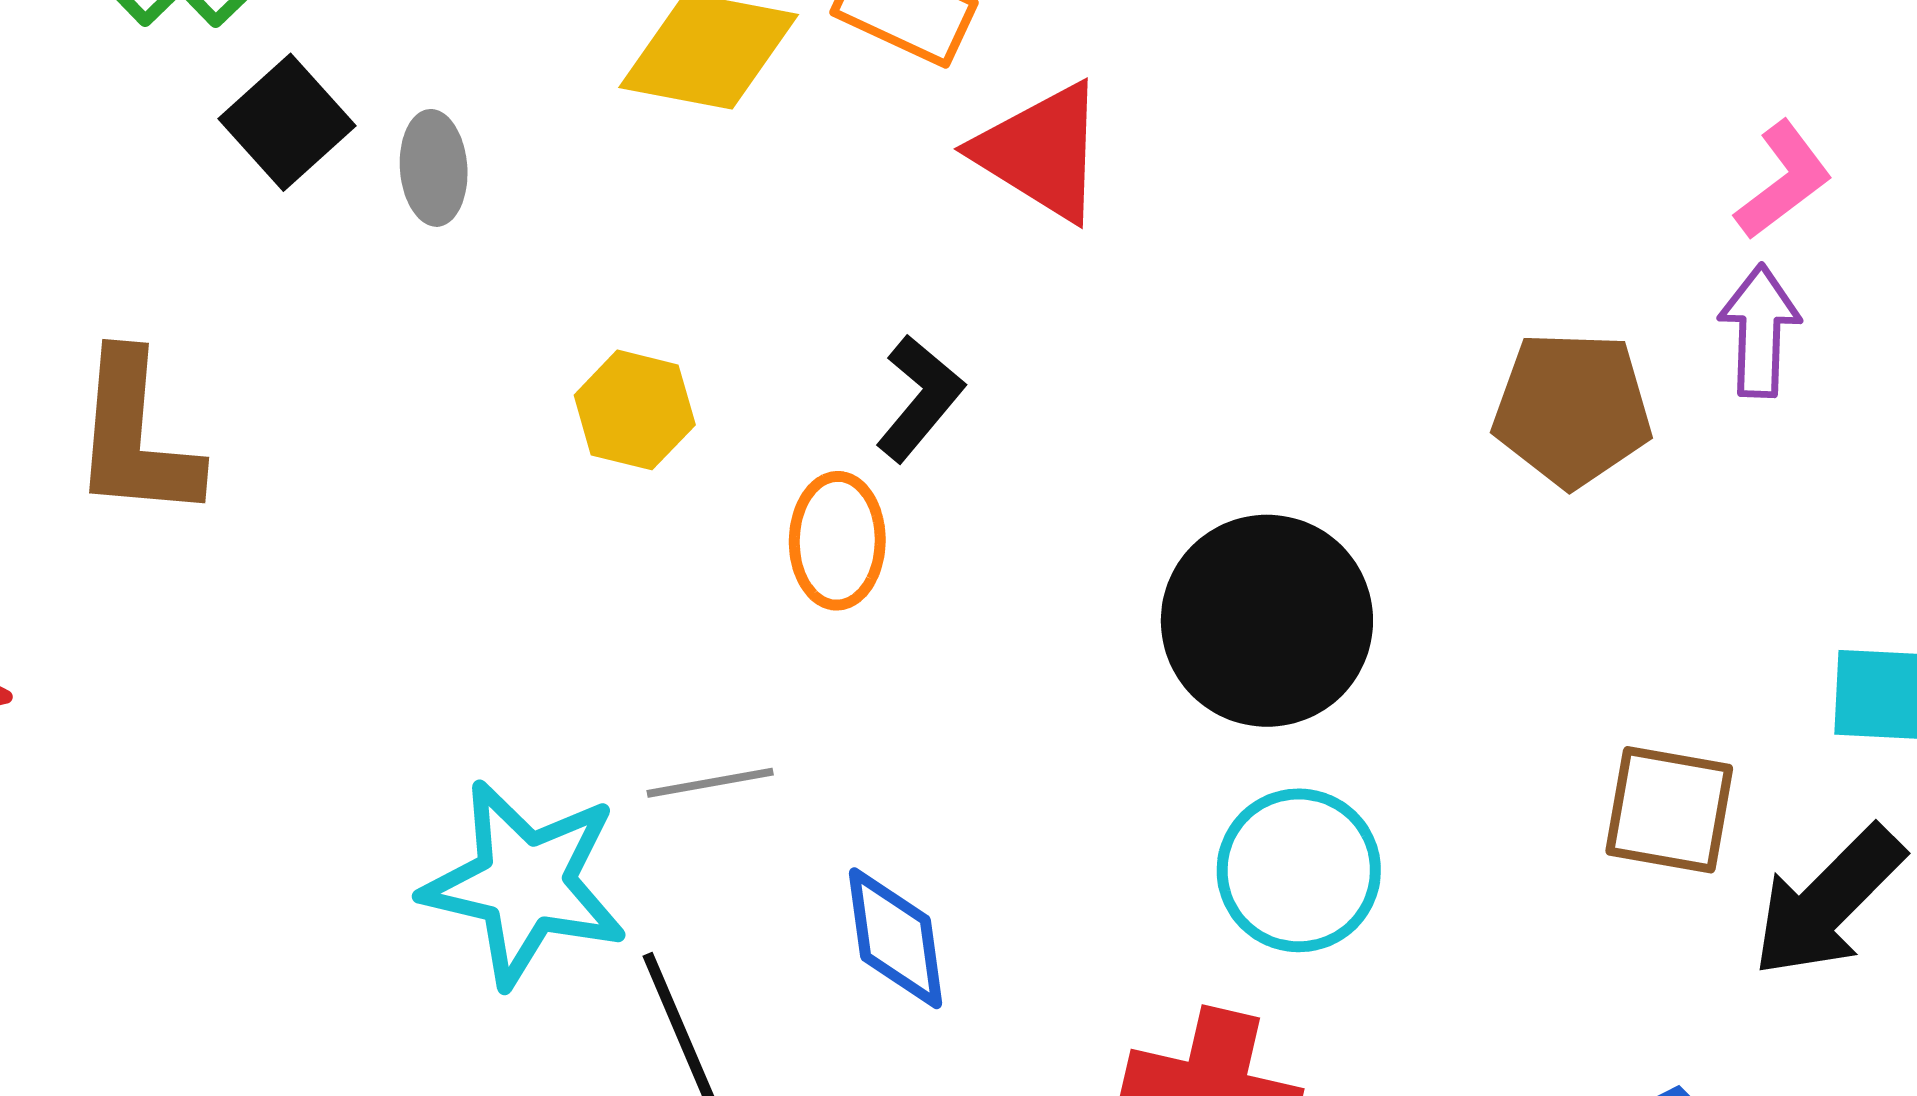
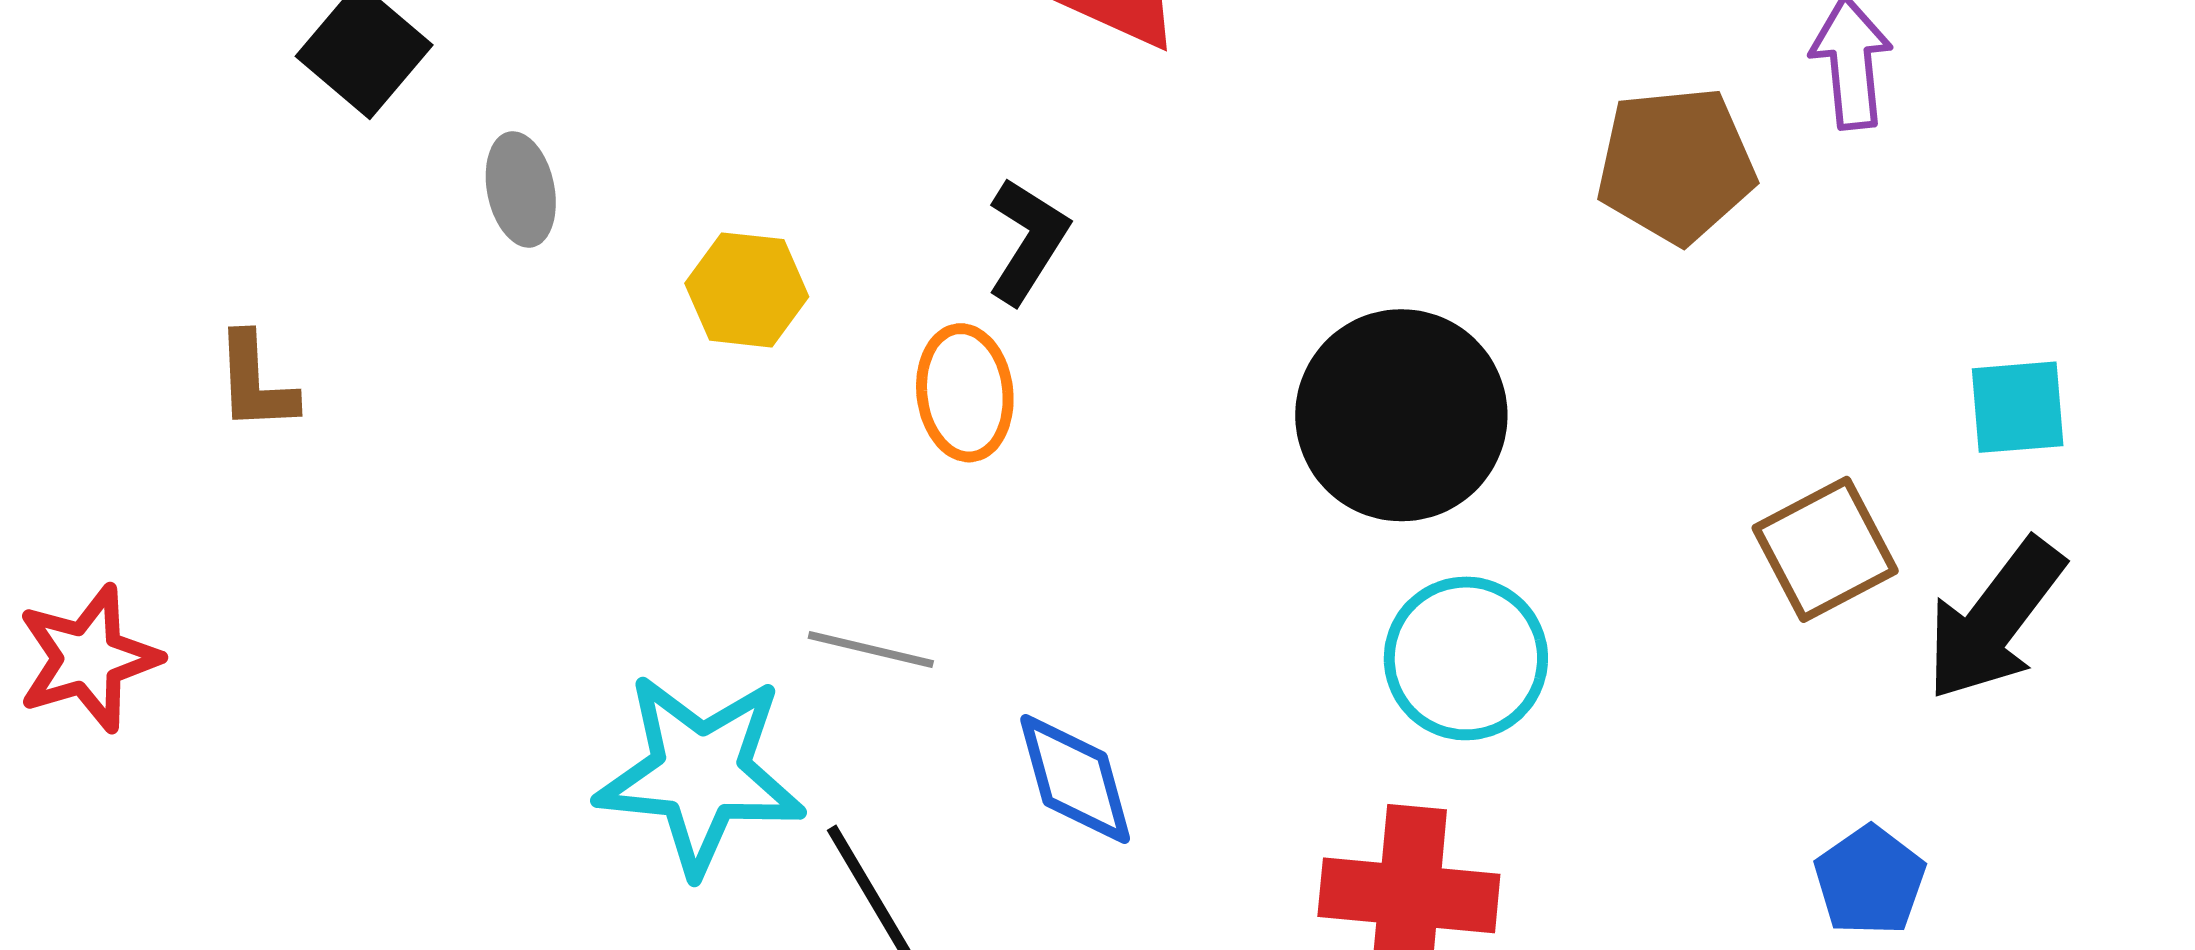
gray ellipse: (434, 168) -> (521, 189), moved
brown L-shape: (136, 436) -> (256, 382), size x0.6
gray line: (710, 783) -> (871, 650), turned 31
brown square: (1669, 810) -> (1825, 549), turned -30

